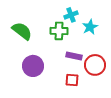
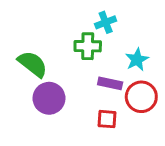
cyan star: (90, 27) -> (137, 60), moved
green semicircle: (22, 31) -> (33, 64), moved

